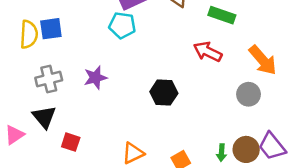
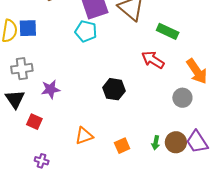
purple star: (95, 78) -> (50, 89), moved

